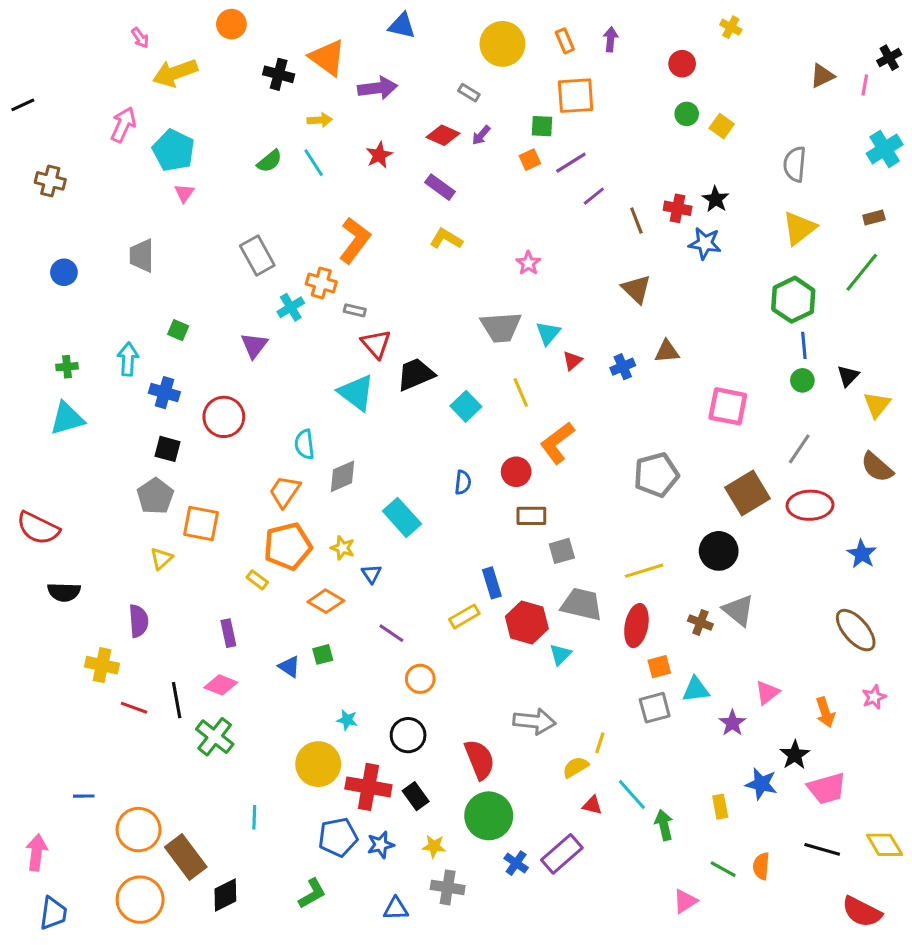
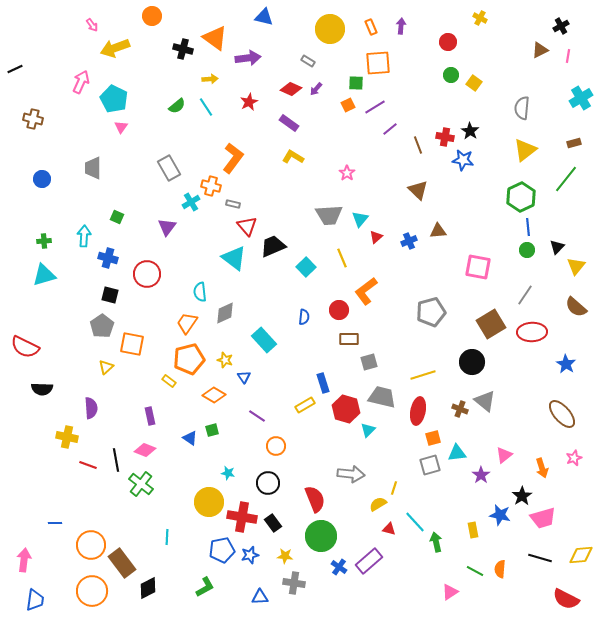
black cross: (889, 58) -> (561, 26), moved
yellow diamond: (885, 845) -> (581, 555), turned -65

